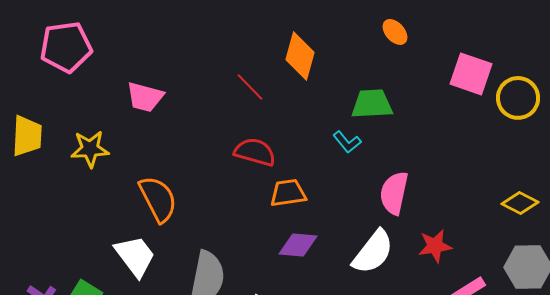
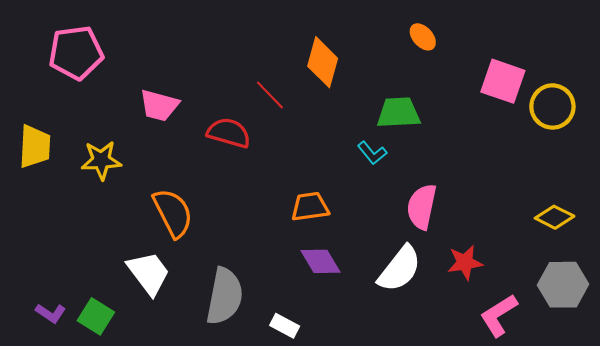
red semicircle: (255, 152) -> (229, 133), moved
purple diamond: (298, 245) -> (321, 261), turned 54

